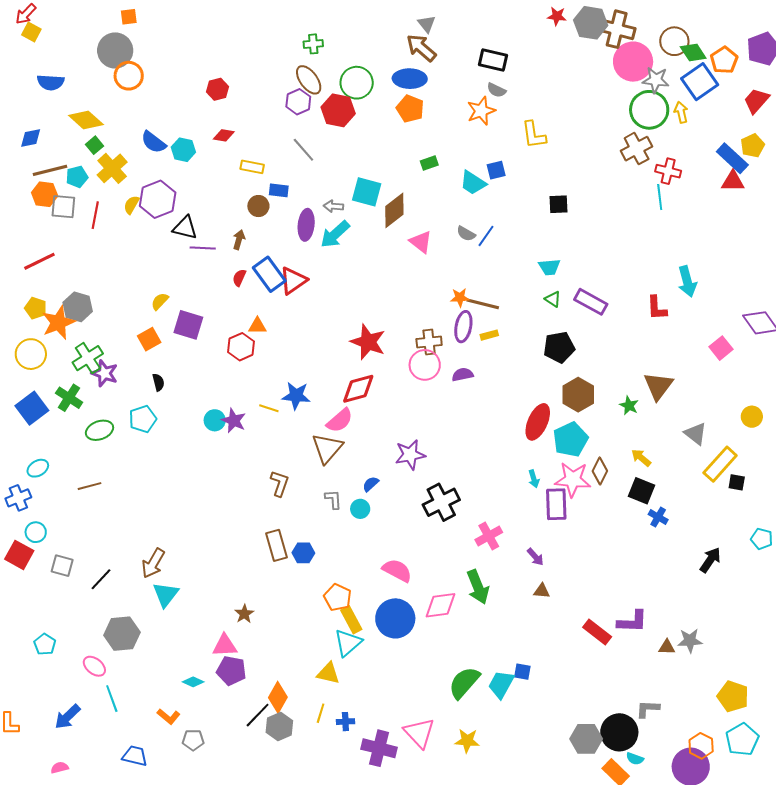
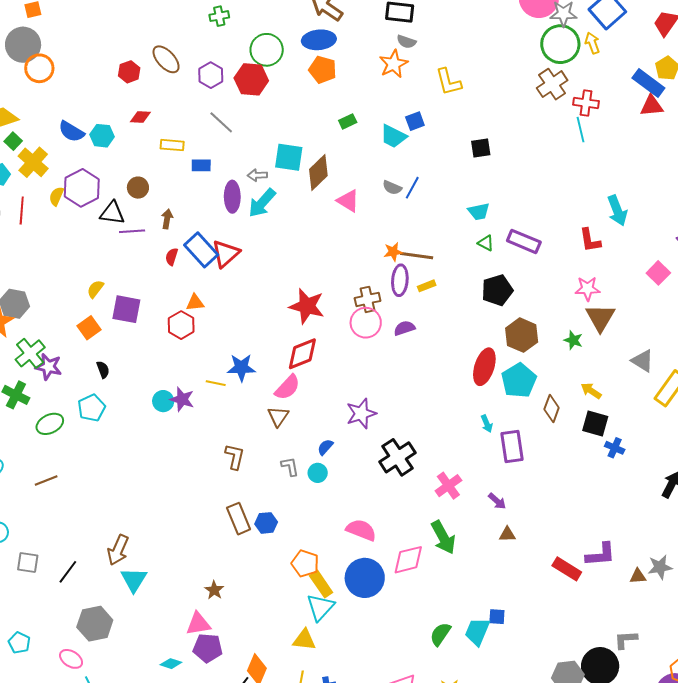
brown ellipse: (309, 80) -> (166, 59), moved
brown circle: (258, 206) -> (138, 188), moved
brown triangle: (327, 448) -> (278, 416), size x0.7
pink star: (573, 480) -> (587, 289), moved, size x0.7
green semicircle: (464, 683) -> (440, 634), size x0.7

